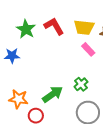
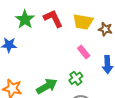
pink rectangle: (88, 49) -> (84, 52), moved

